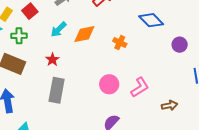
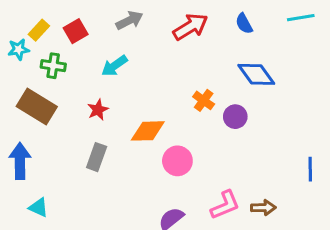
orange diamond: (84, 34) -> (148, 131), moved
purple circle: (180, 45) -> (235, 117), moved
pink L-shape: (140, 87) -> (225, 205), moved
gray rectangle: (57, 90) -> (97, 157), size x0.7

